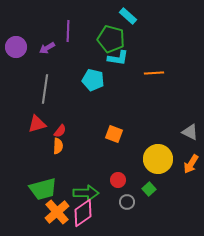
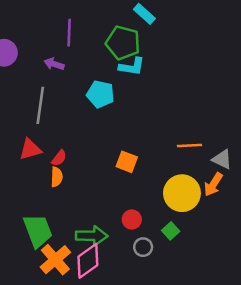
purple arrow: (47, 48) -> (54, 64), moved, turned 49
orange line: (154, 73) -> (189, 146), moved
orange arrow: (191, 164) -> (213, 184), moved
green trapezoid: (43, 189) -> (38, 231), turned -96

